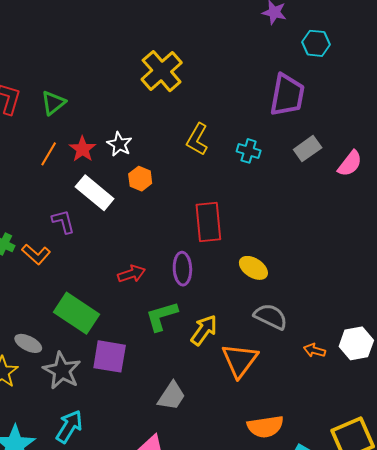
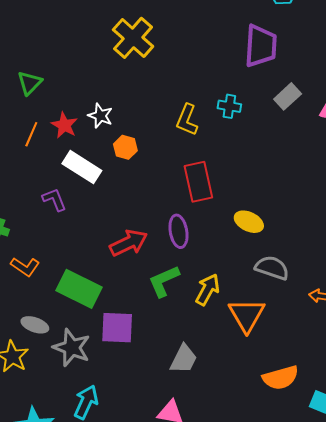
yellow L-shape: (197, 139) -> (187, 120), moved
orange L-shape: (36, 254) -> (25, 267), moved
red arrow: (132, 274) -> (129, 243), size x1.4

